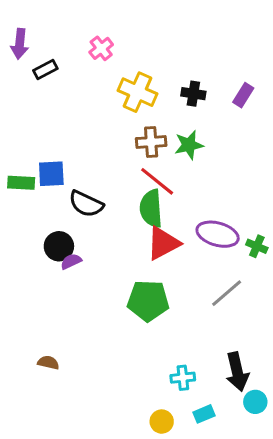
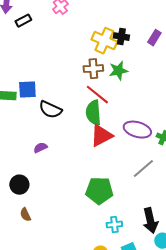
yellow cross: (137, 92) -> (104, 41), moved
black circle: (59, 246) -> (19, 185), moved
green pentagon: (148, 301) -> (99, 191), moved
brown semicircle: (48, 363) -> (25, 215), turned -128

